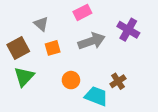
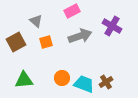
green triangle: (24, 77) -> (24, 80), moved, turned 42
orange circle: (71, 80) -> (62, 78), moved
brown cross: (118, 81) -> (106, 82), moved

